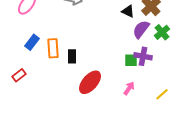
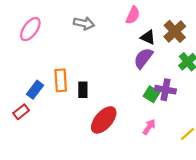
purple semicircle: (141, 29) -> (143, 58), moved
blue rectangle: (32, 42) -> (35, 90), moved
green square: (131, 60) -> (151, 94), turned 32

